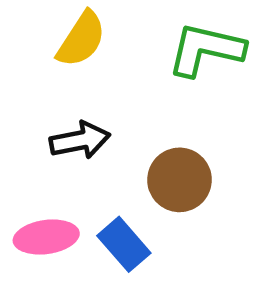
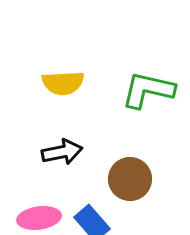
yellow semicircle: (81, 39) -> (63, 83), turned 54

